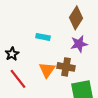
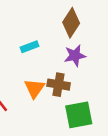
cyan rectangle: (43, 37) -> (29, 47), turned -32

